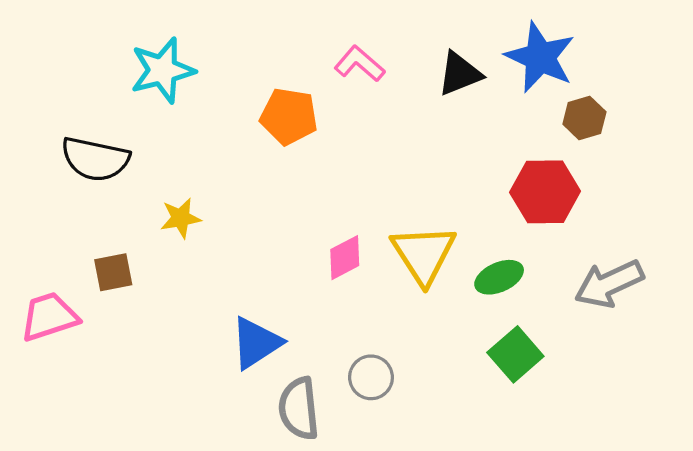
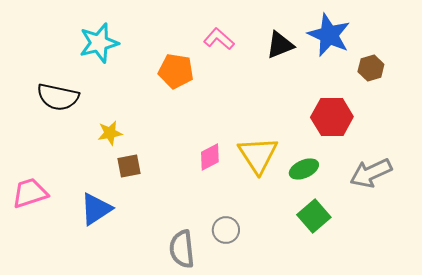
brown hexagon: (584, 118) -> (371, 68), moved
brown square: (113, 272) -> (129, 166), moved
blue triangle: (256, 343) -> (96, 209), moved

